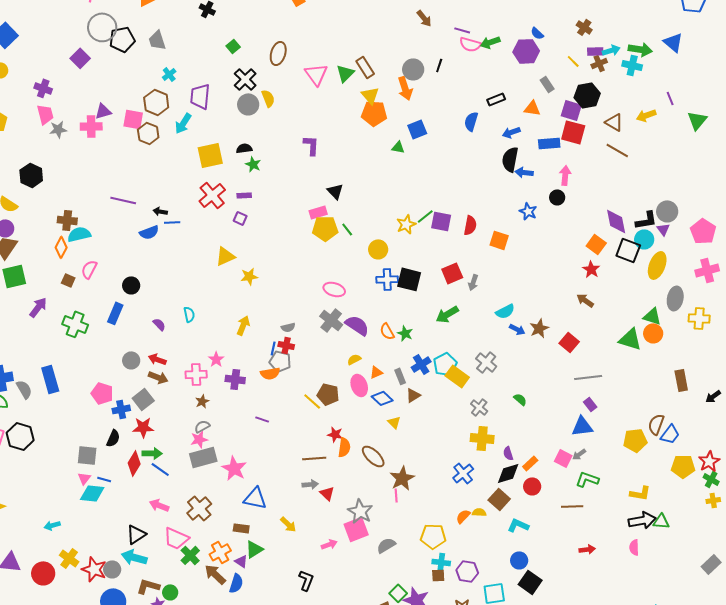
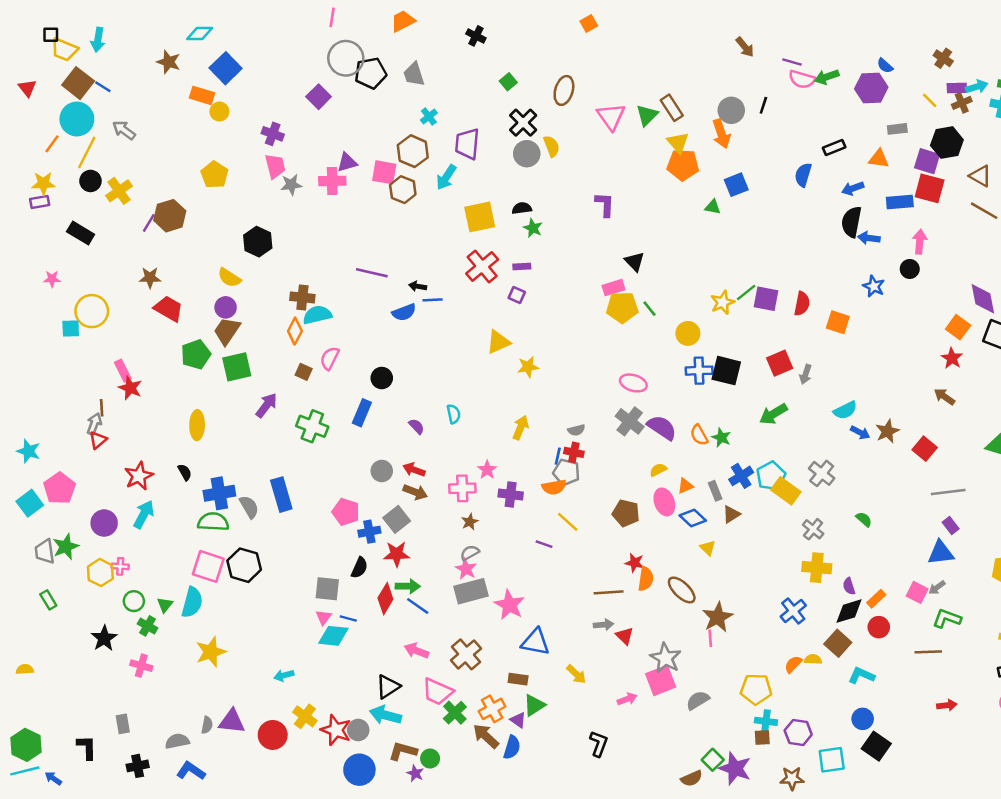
gray rectangle: (547, 84) -> (897, 129), turned -63
yellow line: (312, 401) -> (568, 522), moved
pink star: (199, 439) -> (466, 569), turned -30

